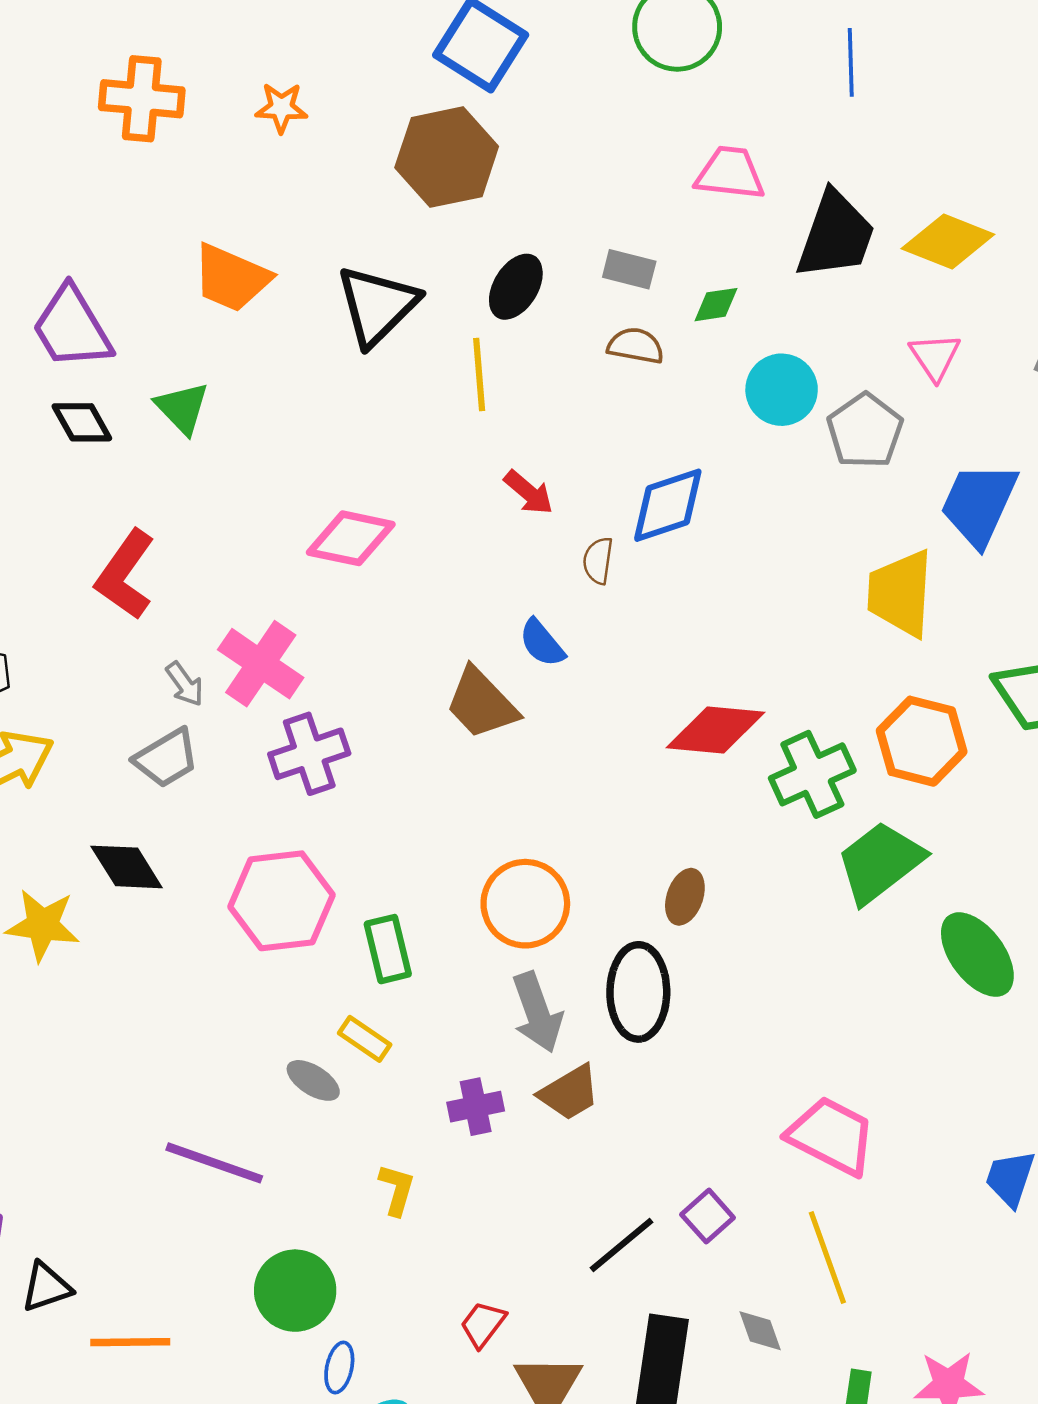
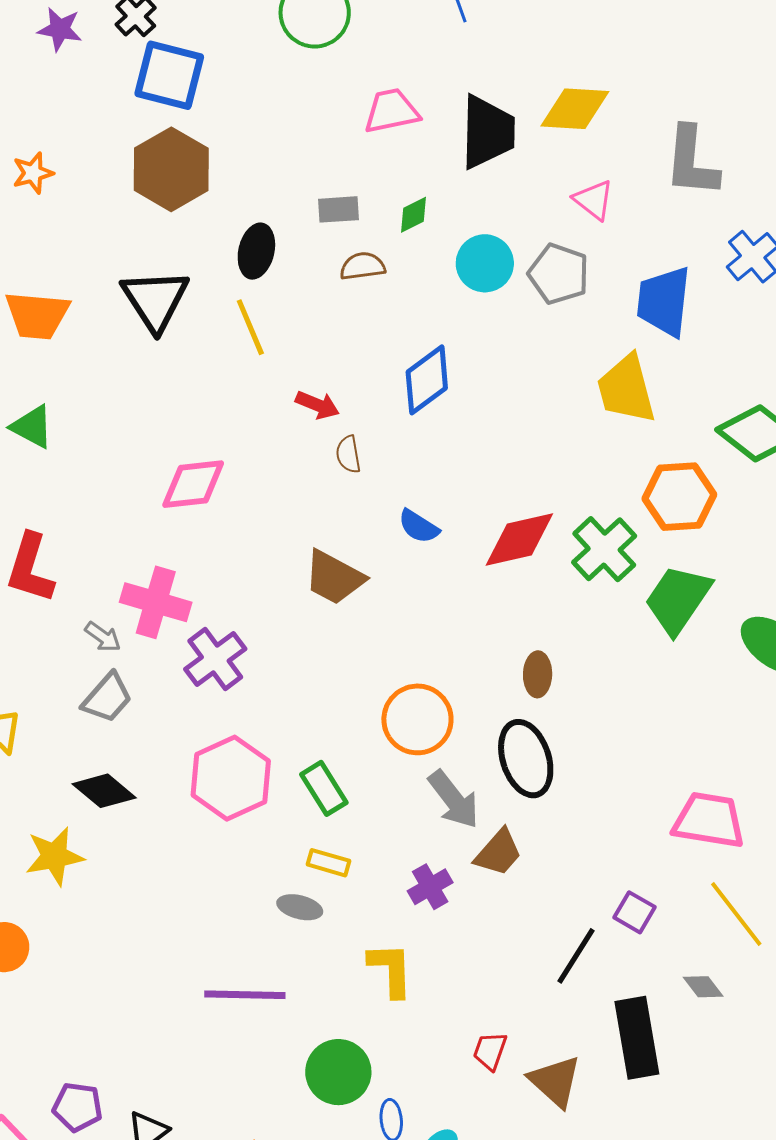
brown semicircle: (598, 561) -> (348, 454), moved
blue semicircle: (542, 643) -> (419, 526), moved
yellow L-shape: (397, 1190) -> (391, 970), size x1.4

